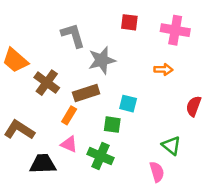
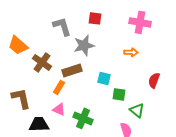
red square: (129, 22) -> (95, 18), moved
green square: (112, 125) -> (119, 94), moved
brown L-shape: (19, 130) -> (21, 98), turned 45

